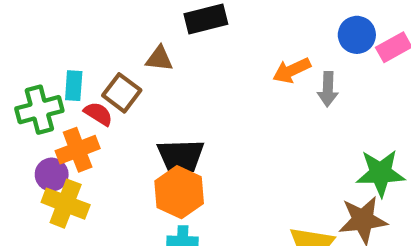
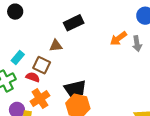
cyan rectangle: (74, 86) -> (18, 58), moved, turned 48
orange cross: (78, 150) -> (40, 99), moved

